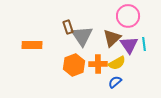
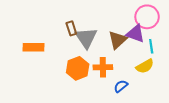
pink circle: (128, 16) -> (147, 17), moved
purple triangle: (129, 45) -> (135, 34), moved, turned -36
yellow semicircle: (117, 63) -> (145, 66), moved

